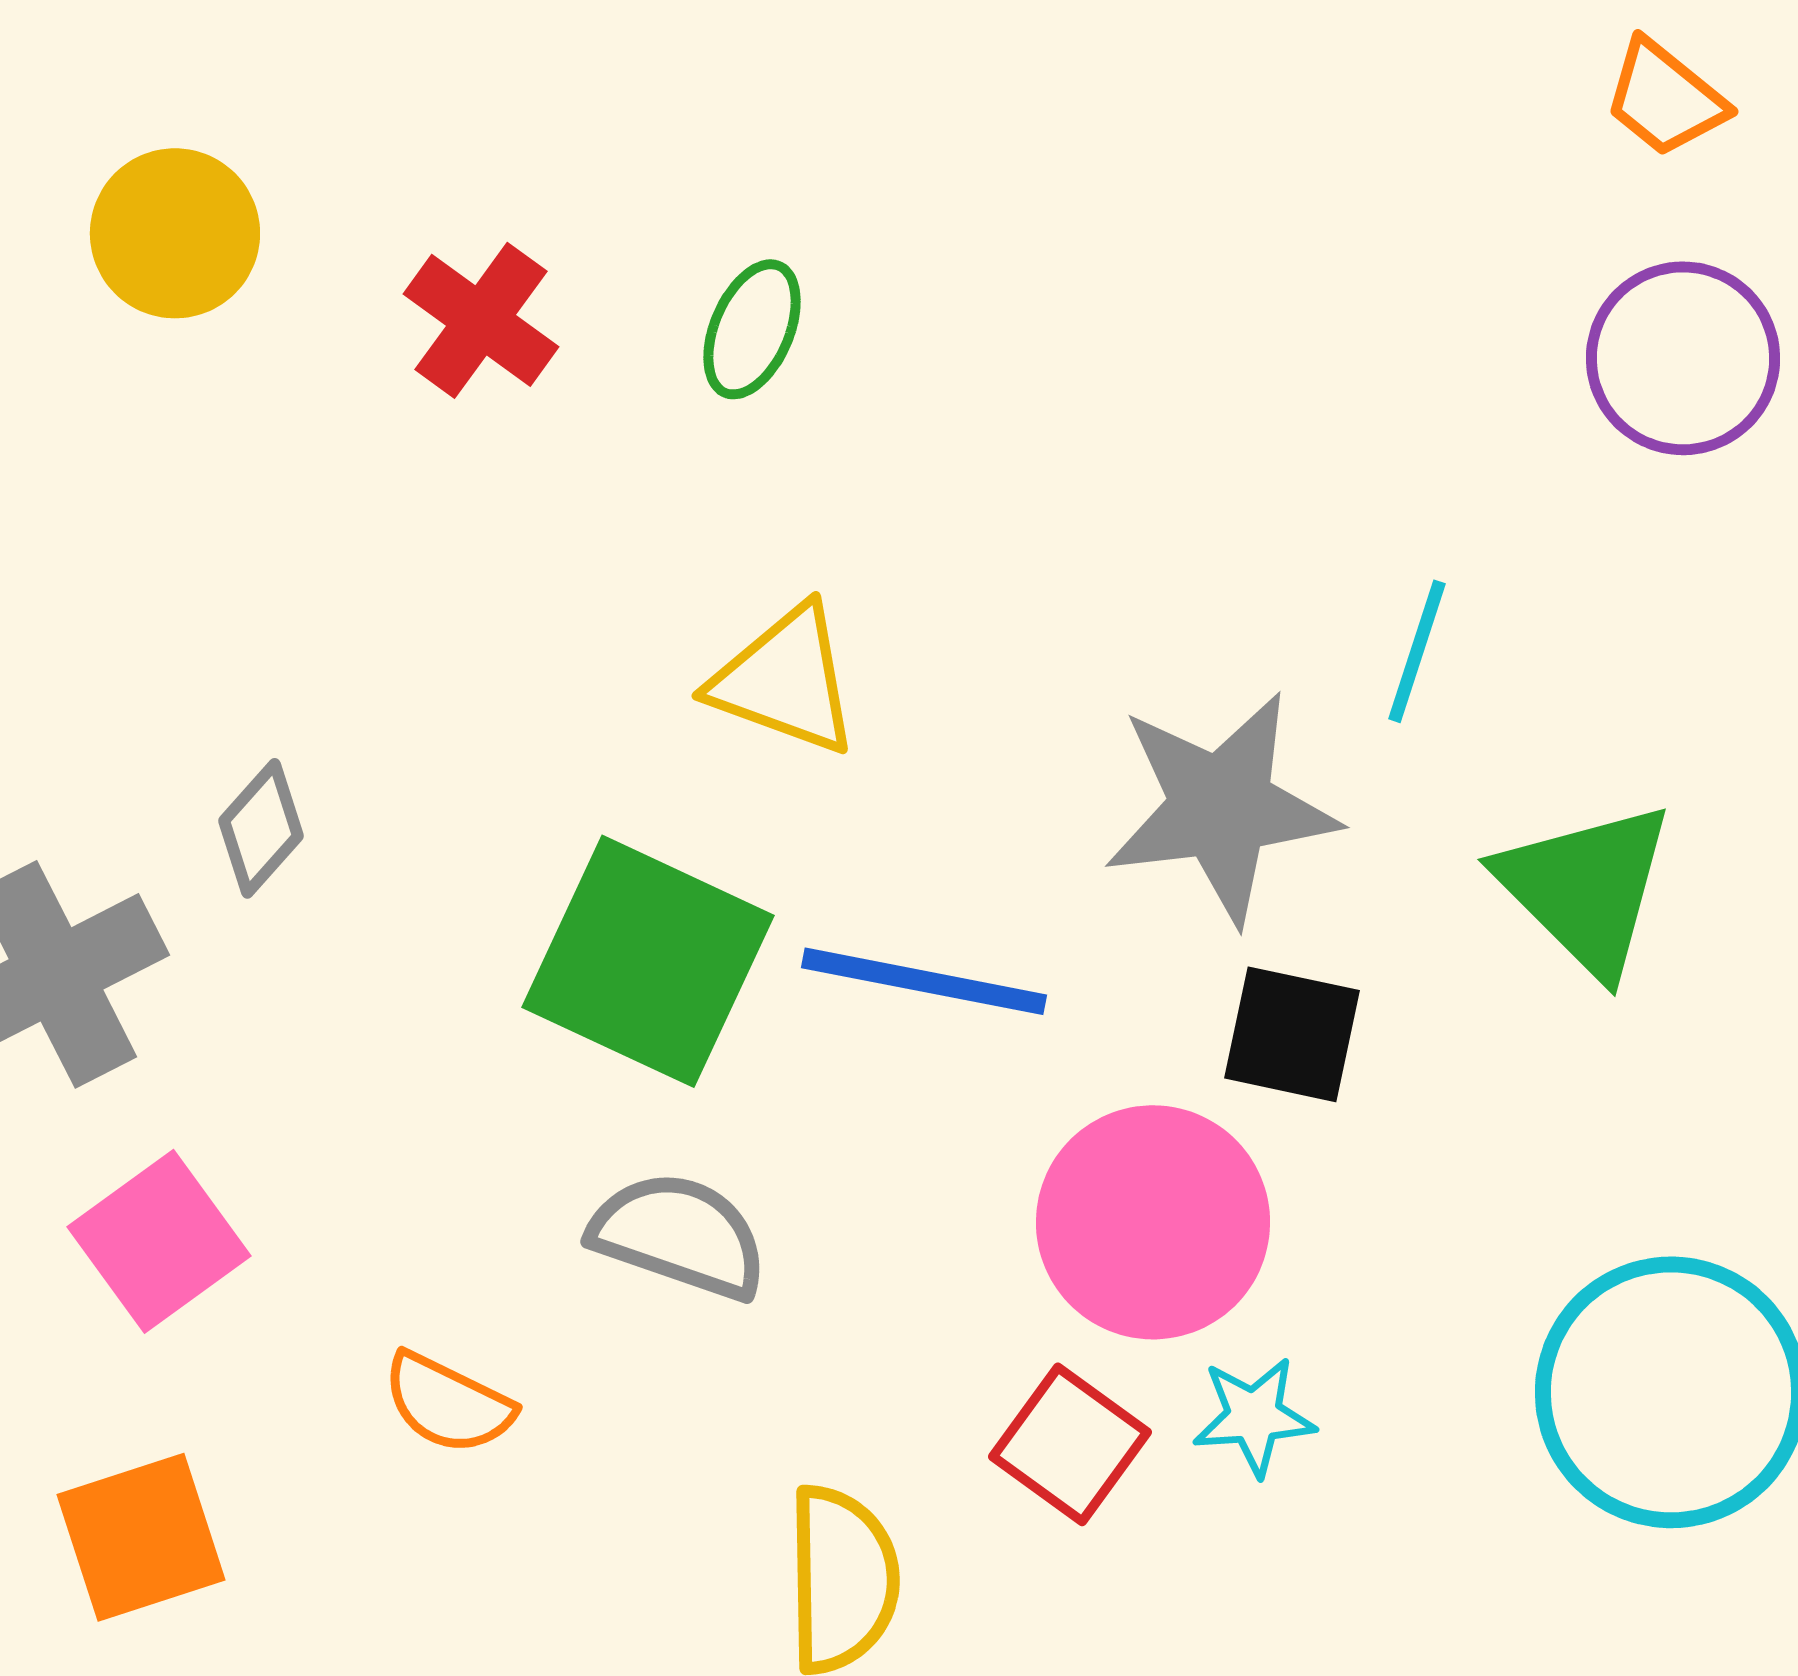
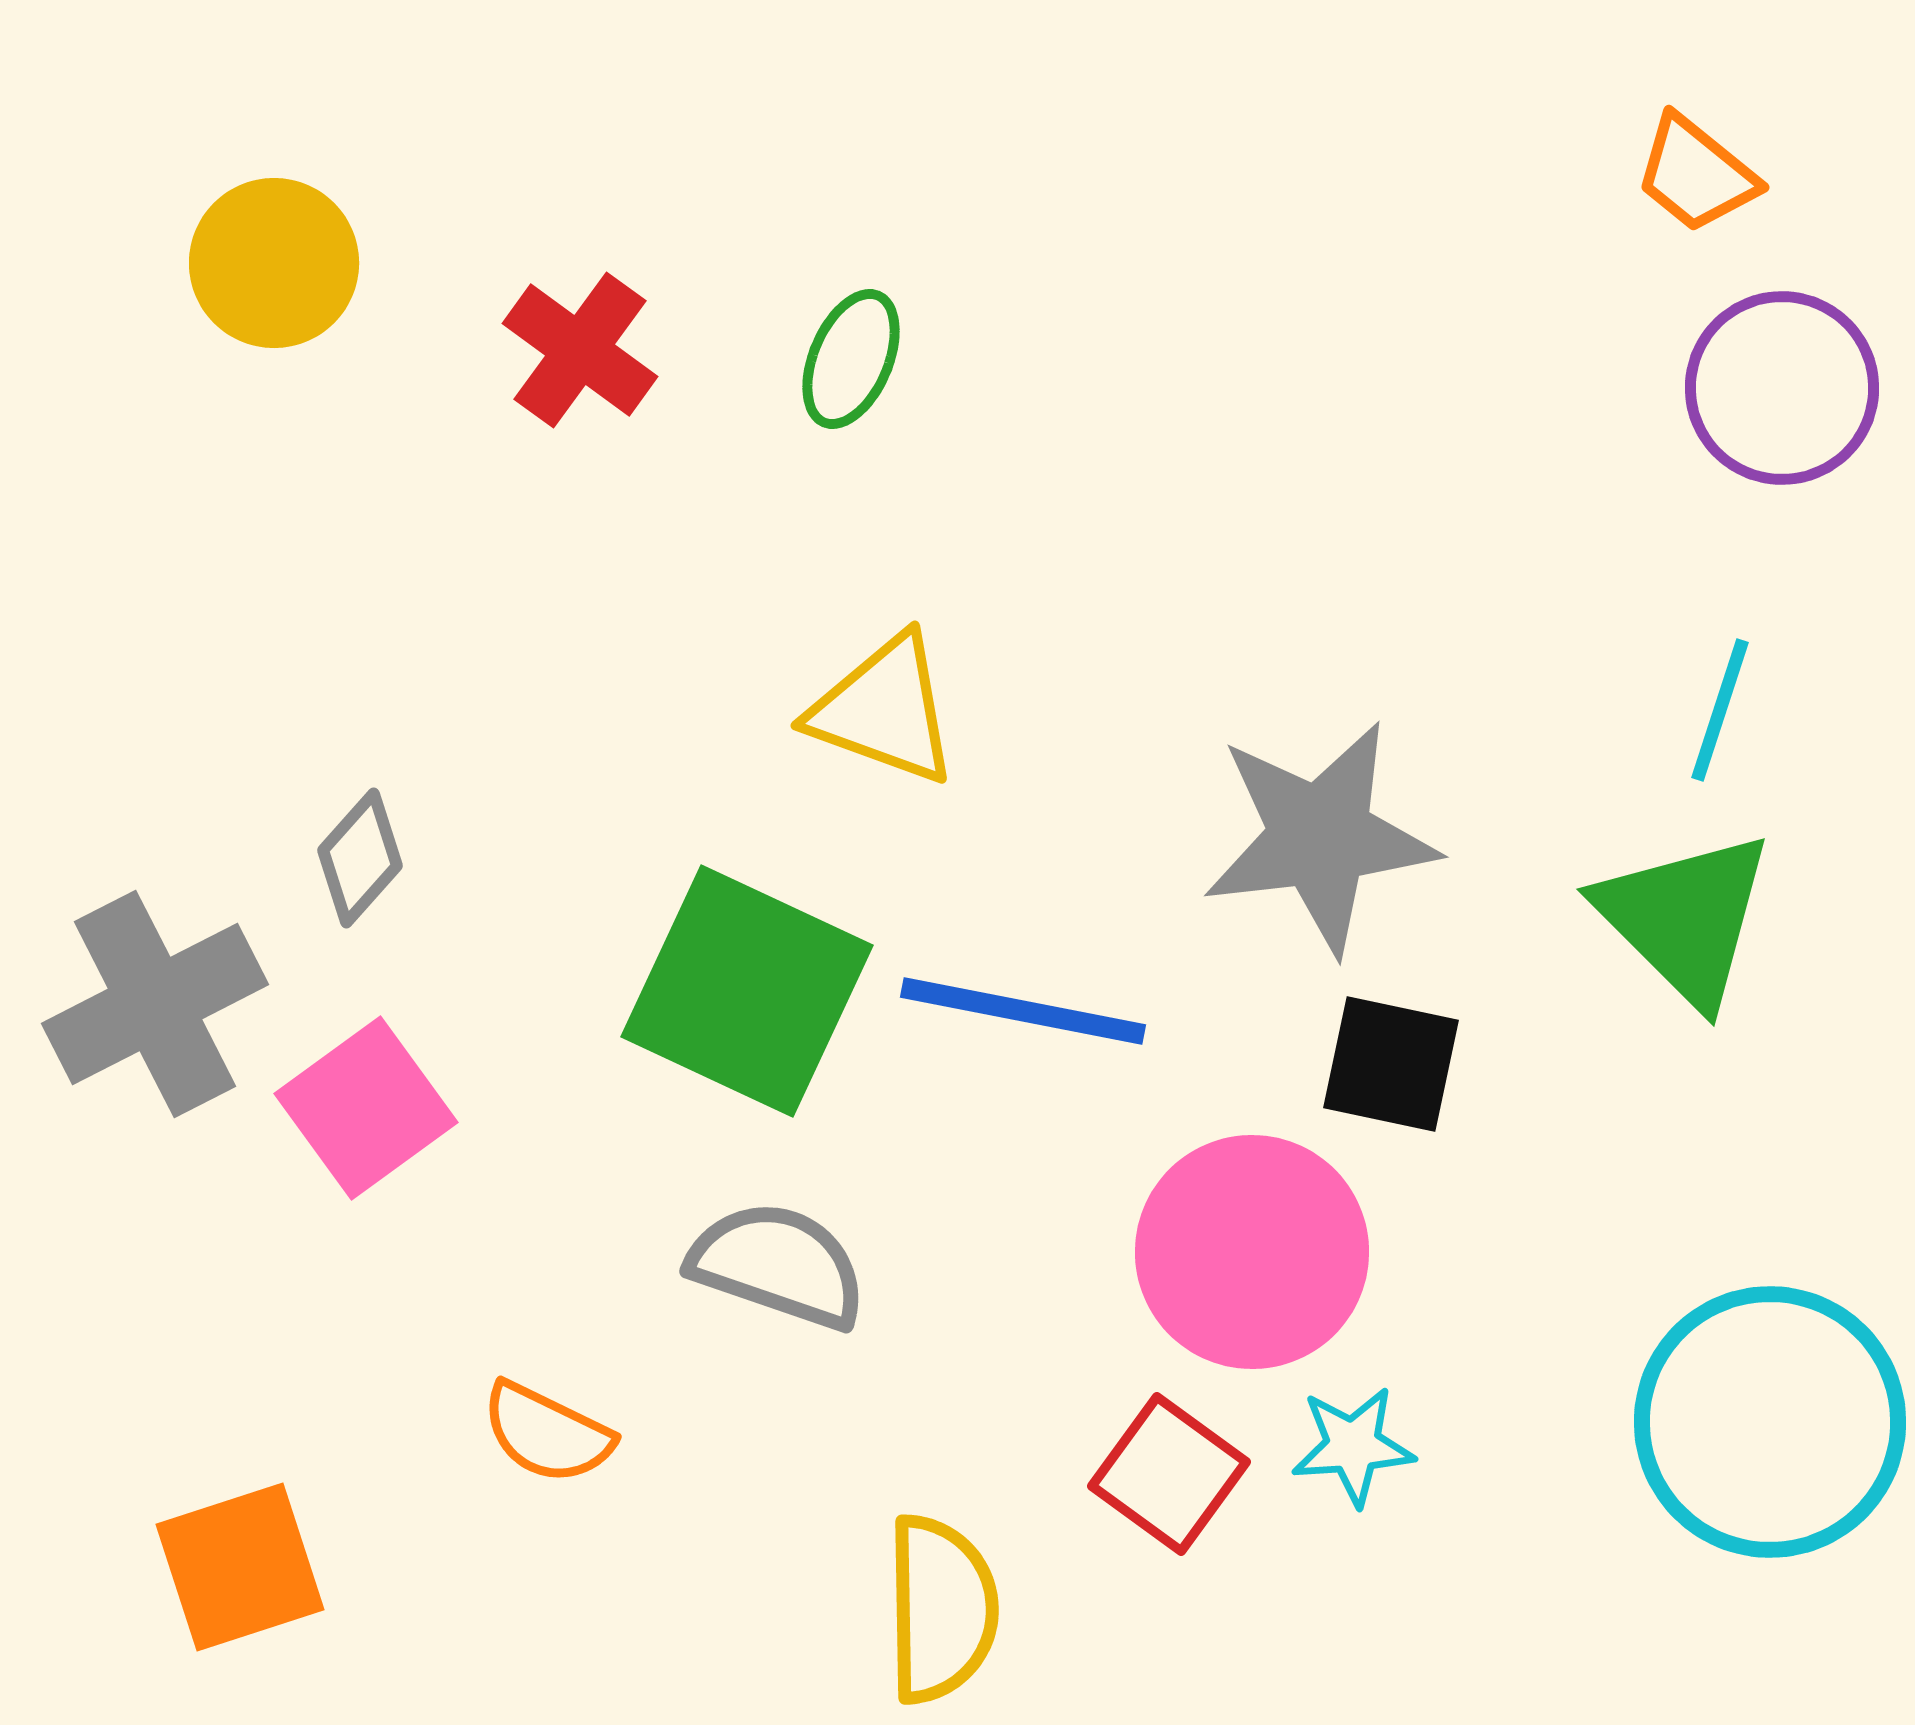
orange trapezoid: (1665, 98) -> (1696, 174), moved
cyan line: (1417, 651) -> (1720, 710), moved
pink square: (159, 1241) -> (366, 1108), moved

